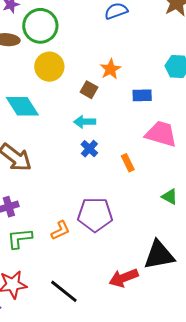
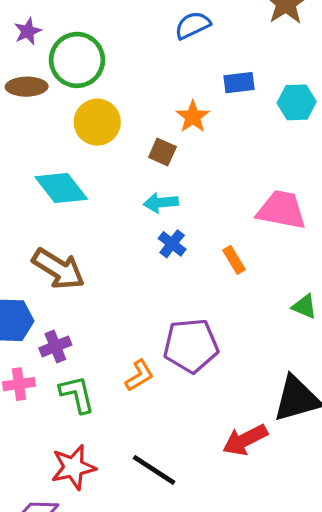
blue rectangle: (142, 95) -> (239, 83), moved
green L-shape: (20, 238) -> (77, 394), turned 88

